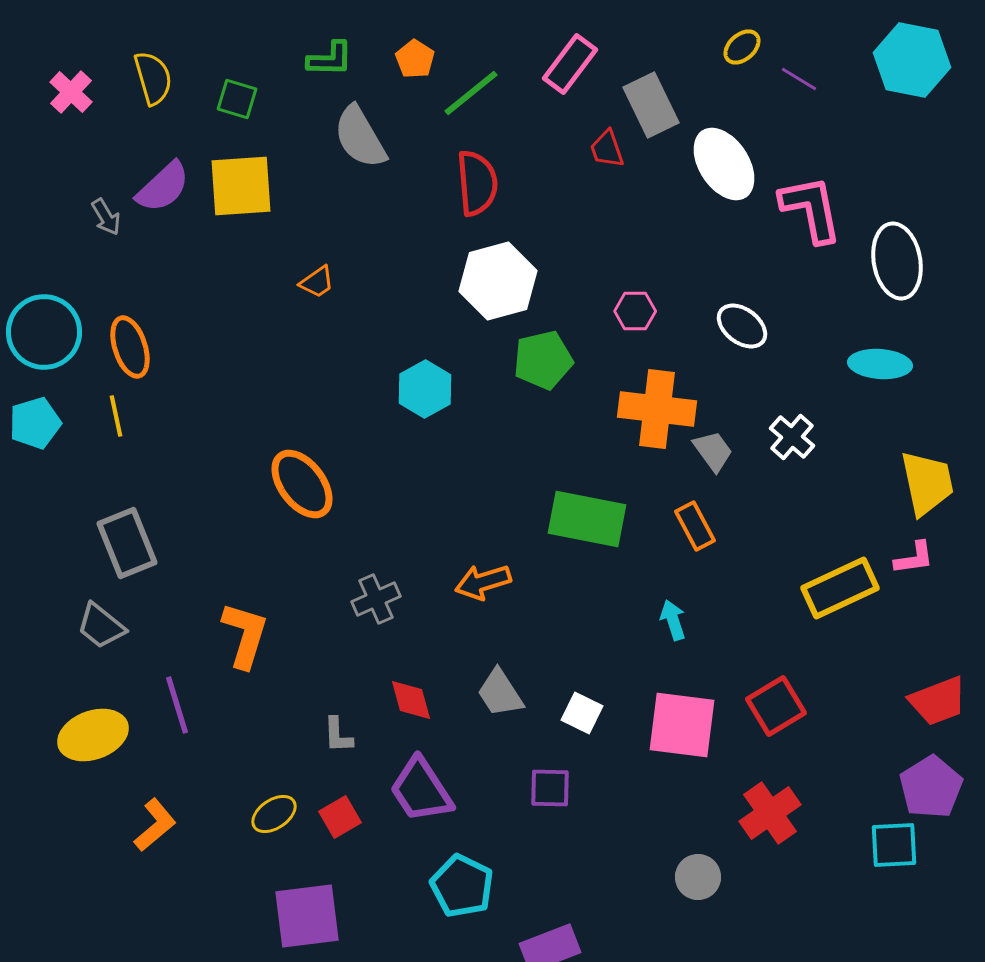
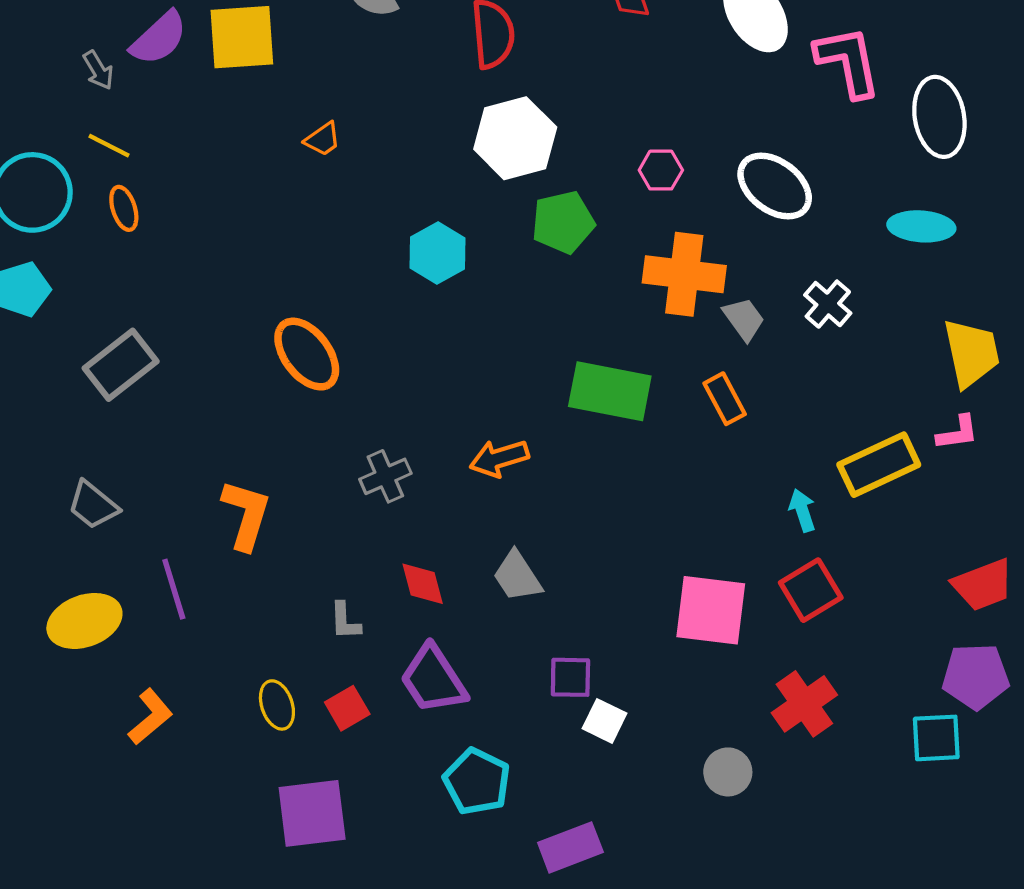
white ellipse: (742, 326) -> (775, 186), size x1.4
orange ellipse: (130, 347) -> (124, 208), size x0.7
yellow line: (116, 416) -> (109, 146), moved, turned -51
gray rectangle: (127, 543) -> (121, 365), moved, turned 74
cyan arrow: (673, 620) -> (802, 510), moved
white square: (582, 713) -> (604, 721), moved
purple pentagon: (931, 787) -> (976, 676), turned 30
yellow ellipse: (274, 814) -> (277, 705), turned -75

